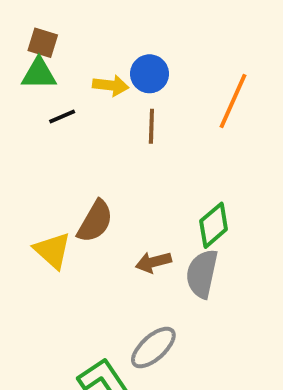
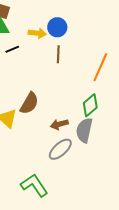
orange line: (233, 101) -> (100, 67), moved
gray ellipse: (153, 348) -> (60, 149), moved

